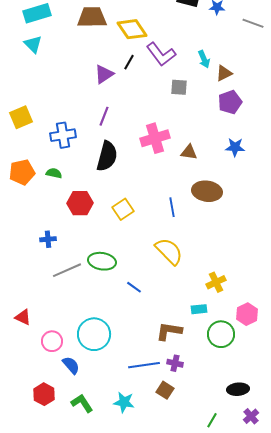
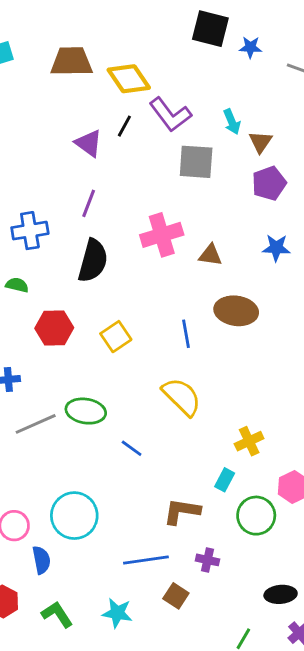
brown triangle: (224, 73) -> (260, 142), turned -30
purple triangle: (104, 74) -> (89, 143), turned -50
gray square: (179, 87) -> (196, 162), size x1.5
cyan rectangle: (199, 309) -> (225, 480), turned -56
purple cross: (175, 363) -> (207, 560), moved
blue semicircle: (71, 365) -> (41, 560), turned 30

